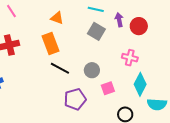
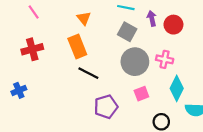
orange triangle: (57, 18) -> (84, 18), turned 32
gray circle: (92, 70) -> (135, 62), moved, size x1.6

